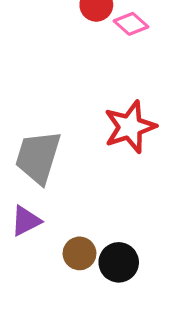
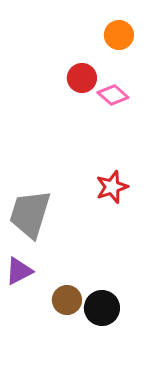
red star: (130, 127) -> (112, 187), size x0.7

